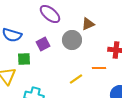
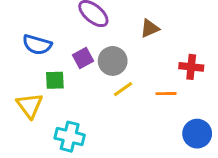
gray circle: (72, 40) -> (113, 61), moved
yellow line: (76, 79) -> (123, 89), moved

